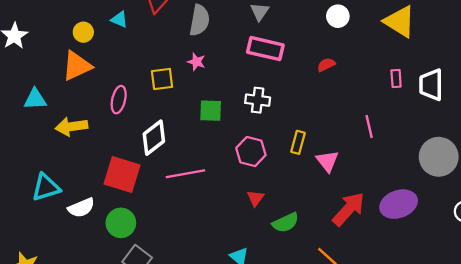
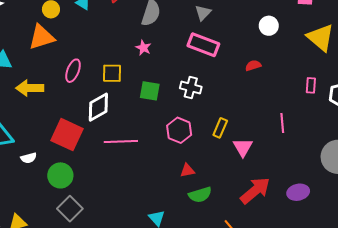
yellow square: (162, 79) -> (112, 73), moved
red triangle: (255, 198) -> (187, 170), moved, turned 35
purple ellipse: (399, 204) -> (298, 192), size x0.7
white semicircle: (81, 208) -> (29, 158), size x0.7

